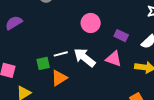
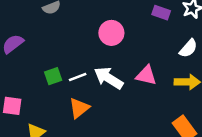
purple rectangle: (121, 36) -> (161, 13), moved
green square: (43, 63) -> (53, 76), moved

